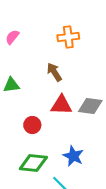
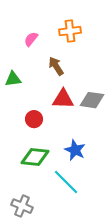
pink semicircle: (12, 37) -> (31, 39), moved

